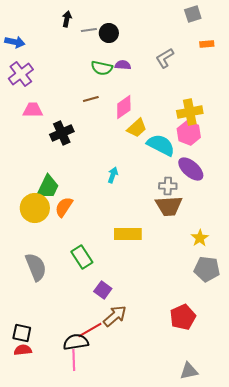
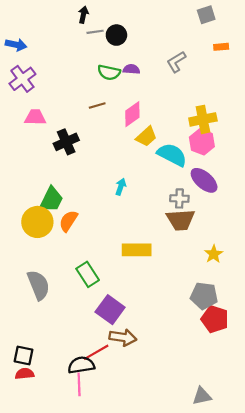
black arrow: (67, 19) -> (83, 15), moved
gray pentagon: (207, 269) -> (204, 296), moved
purple square: (103, 290) -> (110, 310), size x1.5
brown arrow: (115, 316) -> (123, 337), turned 50
red pentagon: (183, 317) -> (215, 319), moved, turned -30

